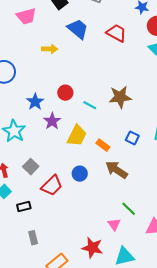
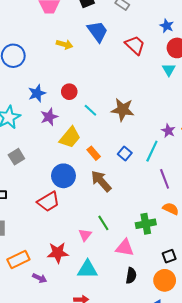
blue circle: (80, 174) -> (63, 176), size x1.5
red trapezoid: (52, 185) -> (48, 202), moved
red star: (92, 248) -> (58, 253), turned -30

